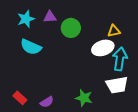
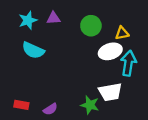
green circle: (71, 28) -> (91, 26), moved
white trapezoid: (117, 85) -> (110, 92), moved
red rectangle: (20, 98) -> (21, 105), turned -32

